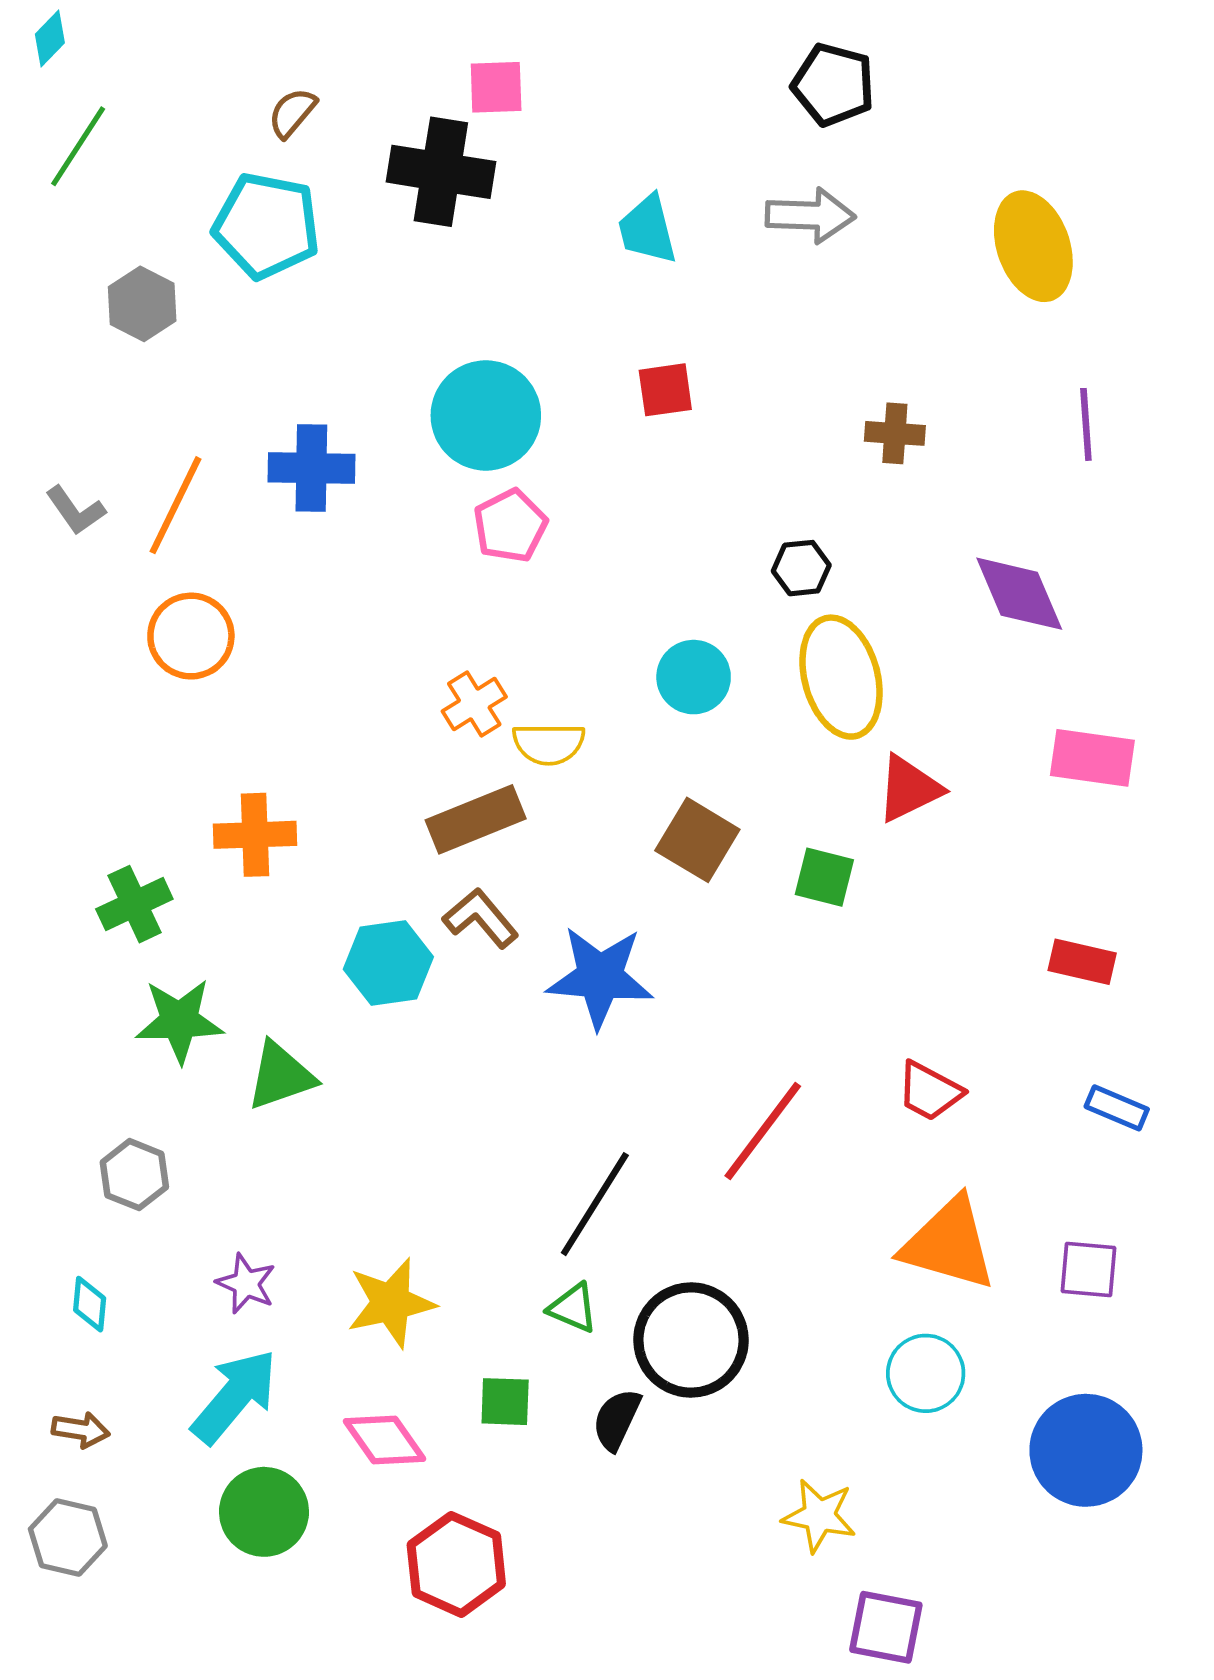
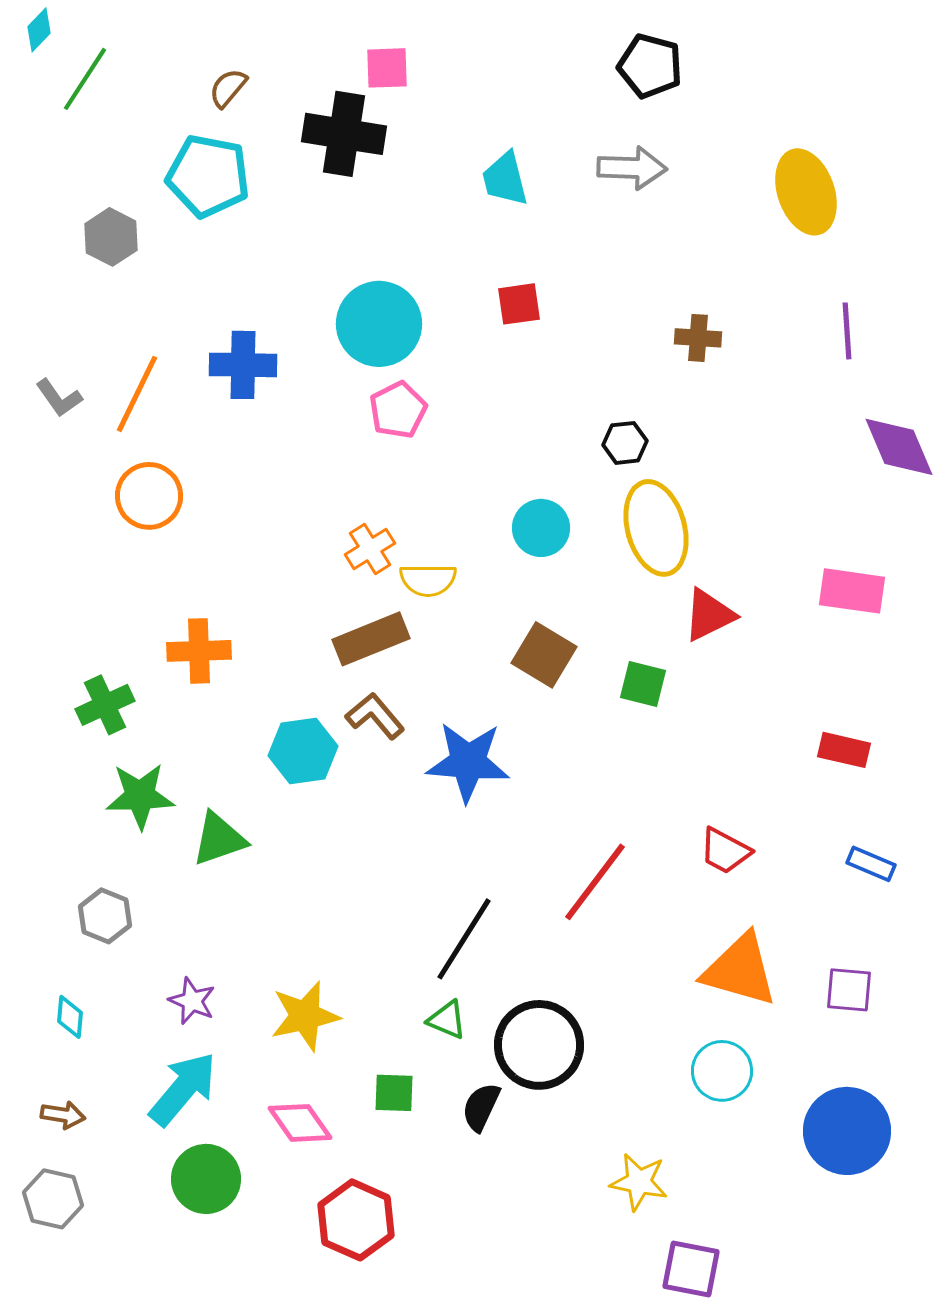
green line: (78, 146) -> (85, 79), moved
purple diamond: (1019, 594) -> (899, 447), moved

